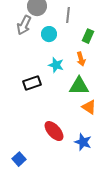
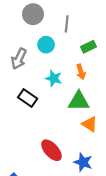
gray arrow: (24, 25) -> (19, 59), moved
green rectangle: (88, 36) -> (89, 47), turned 40
black rectangle: (32, 83) -> (28, 98), turned 54

